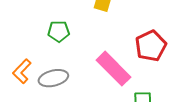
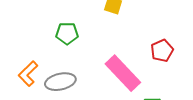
red pentagon: (151, 46) -> (162, 51), size x0.7

